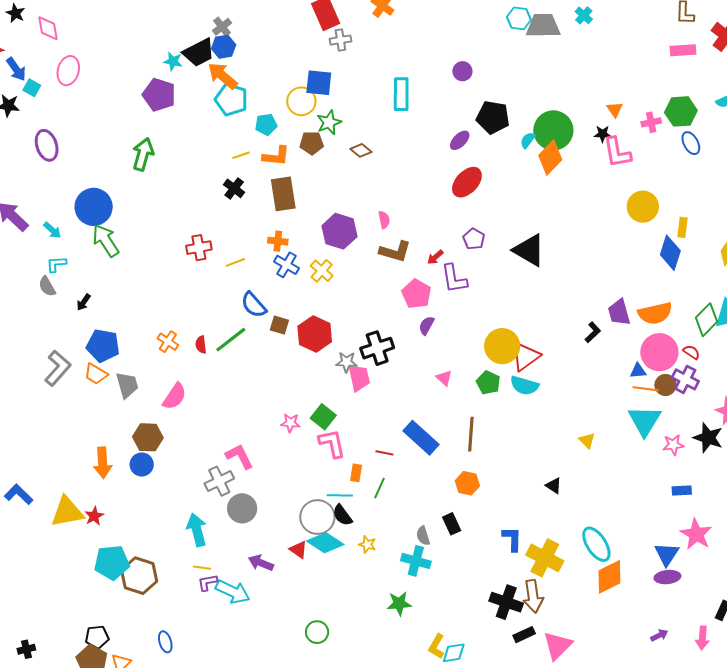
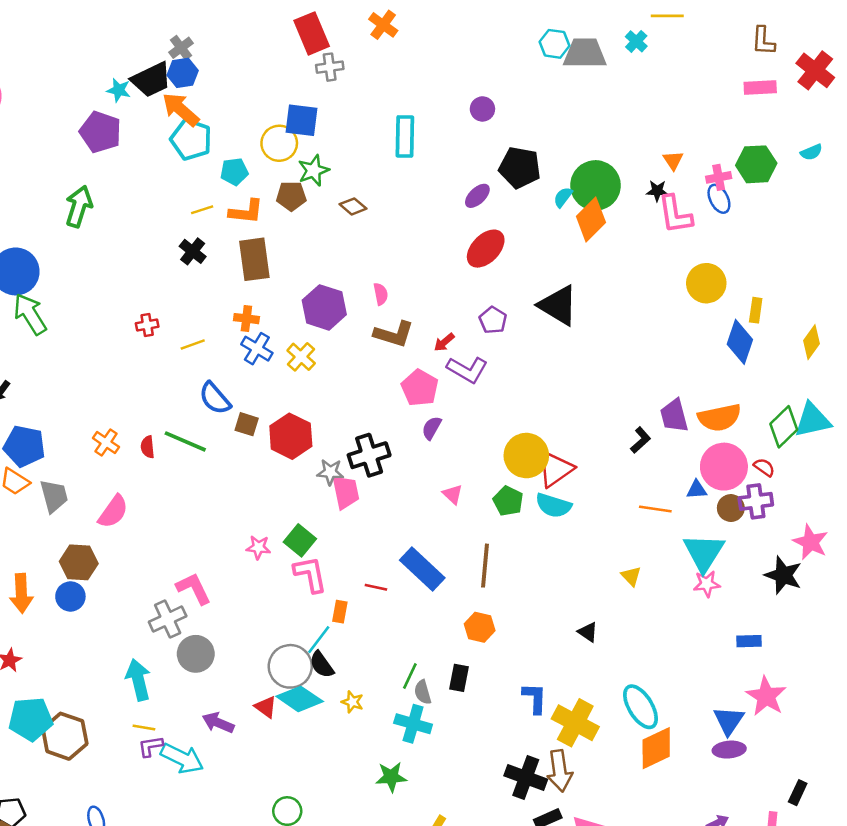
blue ellipse: (691, 143) -> (719, 199), moved
red cross: (199, 248) -> (147, 325), size x0.7
black triangle: (529, 250) -> (558, 305), moved
purple L-shape: (454, 279) -> (467, 370), turned -52
green line: (231, 340) -> (185, 441), turned 60
purple cross: (685, 379) -> (756, 501), turned -36
orange line: (646, 389) -> (655, 509), moved
pink star: (673, 445) -> (707, 584), moved
green line: (380, 488) -> (410, 676), moved
cyan line: (340, 495) -> (319, 640), turned -55
black rectangle: (452, 524) -> (459, 678), turned 35

